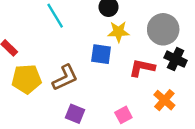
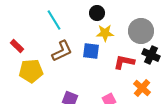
brown L-shape: (65, 78) -> (62, 51), moved

